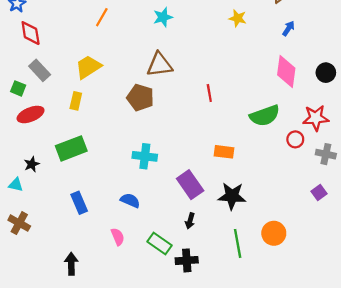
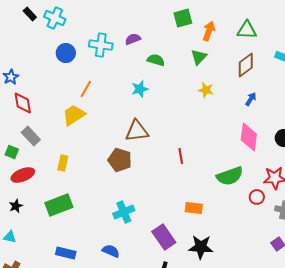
yellow trapezoid: (88, 67) -> (74, 115), moved
cyan cross: (145, 156) -> (124, 212), turned -30
black star: (32, 164) -> (16, 206), moved
blue rectangle: (79, 203) -> (66, 253), turned -54

